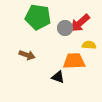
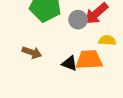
black triangle: (58, 77) -> (70, 63), moved

